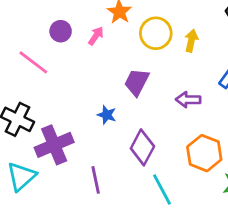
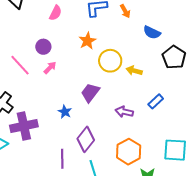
pink arrow: (96, 36) -> (50, 68), moved
yellow arrow: (191, 41) -> (134, 71), turned -98
purple line: (96, 180) -> (62, 159), moved

